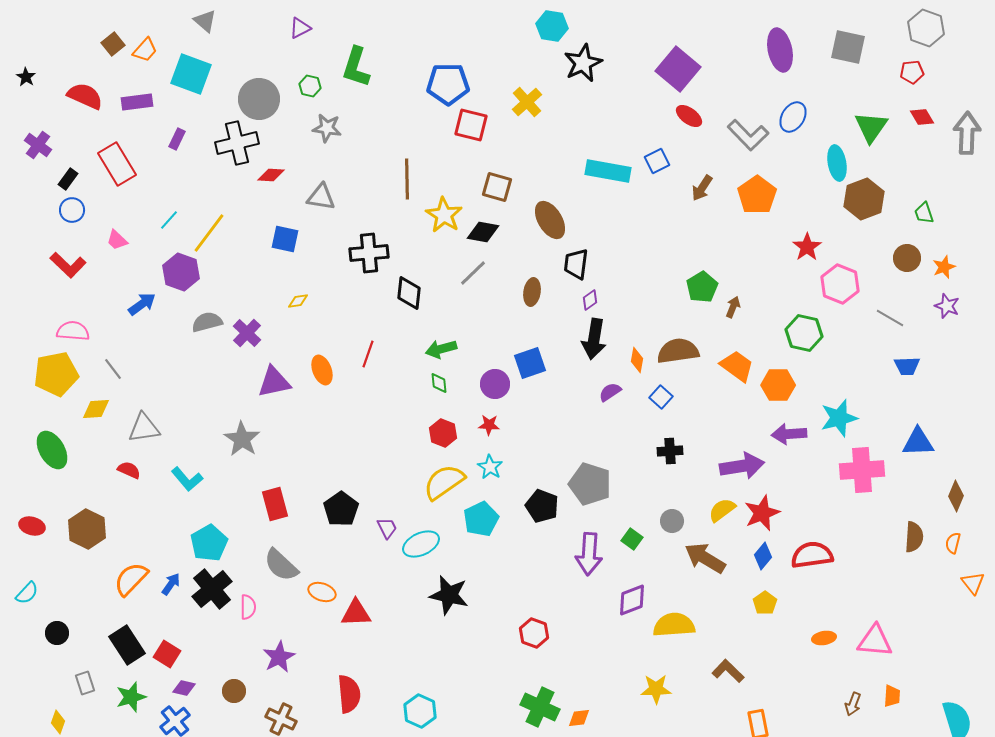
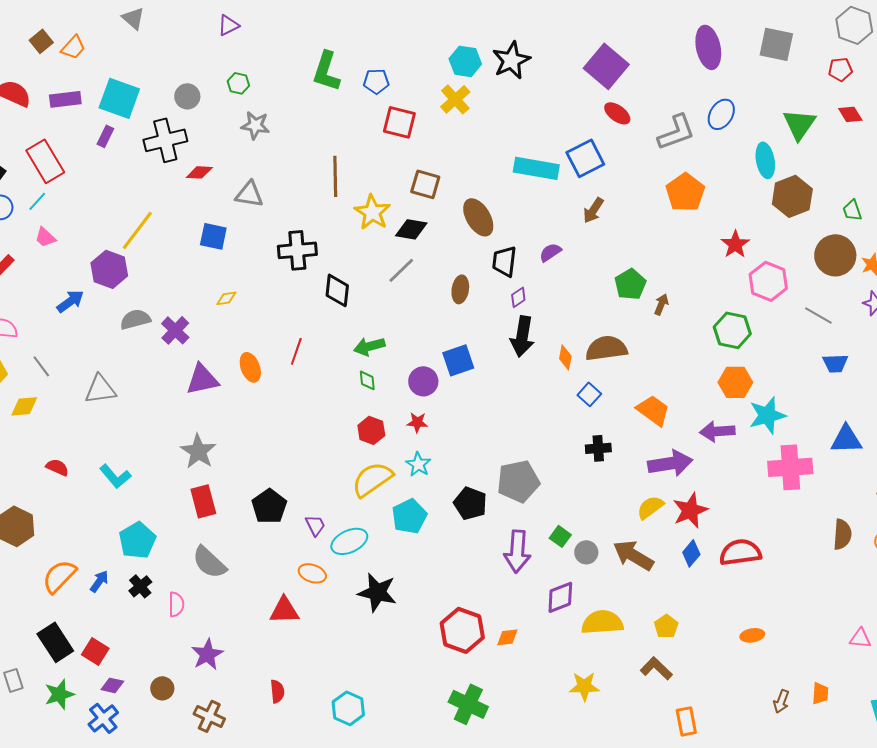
cyan hexagon: (552, 26) -> (465, 61), moved
green L-shape: (356, 67) -> (326, 71), moved
cyan square: (191, 74) -> (119, 98), moved
blue pentagon: (448, 84) -> (376, 81), size x0.6
gray circle: (259, 99) -> (187, 96), size x0.6
gray L-shape: (748, 135) -> (676, 132), turned -66
blue square: (657, 161) -> (585, 158), size x1.5
brown arrow: (702, 188) -> (593, 210), moved
cyan line: (169, 220) -> (37, 201), moved
brown circle: (907, 258) -> (835, 255), size x1.5
orange trapezoid: (737, 366) -> (653, 410), moved
orange hexagon: (778, 385) -> (735, 382), moved
purple semicircle: (610, 392) -> (550, 252), moved
gray triangle: (144, 428) -> (100, 389), moved
gray star: (242, 439) -> (198, 451), moved
gray pentagon: (590, 484) -> (518, 481), turned -30
gray circle: (672, 521) -> (586, 552), moved
black cross: (212, 589) -> (140, 586), size x0.6
orange ellipse: (322, 592) -> (312, 573), moved
yellow pentagon: (765, 603) -> (666, 626), moved
red hexagon: (534, 633) -> (462, 630), size x1.5
pink triangle: (875, 641) -> (860, 638), moved, size x0.6
red semicircle: (349, 694) -> (277, 691), size x0.6
orange diamond: (579, 718) -> (507, 637), moved

